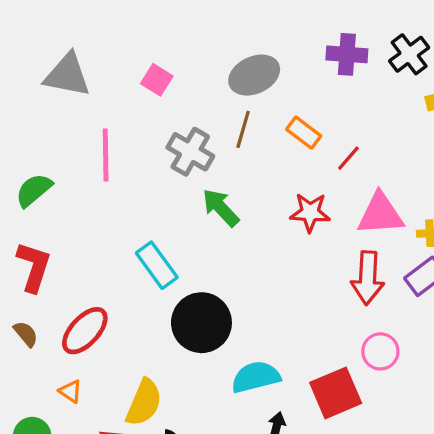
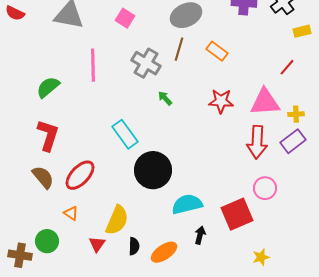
red line: (348, 158) -> (287, 67), moved
green arrow: (221, 208) -> (165, 98), size x0.6
brown semicircle: (26, 334) -> (43, 177), size x1.4

